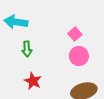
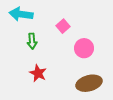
pink square: (75, 34) -> (63, 26), moved

